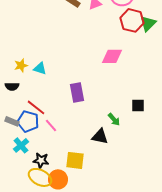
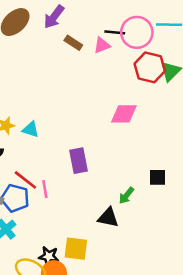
green arrow: (114, 119) -> (126, 196), turned 80
pink line: (51, 125) -> (45, 189), moved, turned 32
black star: (41, 160) -> (49, 256), moved

